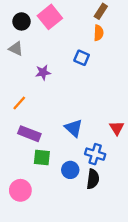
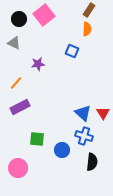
orange line: (19, 103) -> (16, 83), moved
blue triangle: (74, 128) -> (83, 113), moved
purple rectangle: (29, 134) -> (20, 107), moved, turned -48
black semicircle: (93, 179) -> (92, 162), moved

